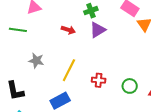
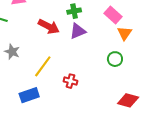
red arrow: (68, 30) -> (49, 27), size x1.5
green circle: (130, 86) -> (115, 59), moved

